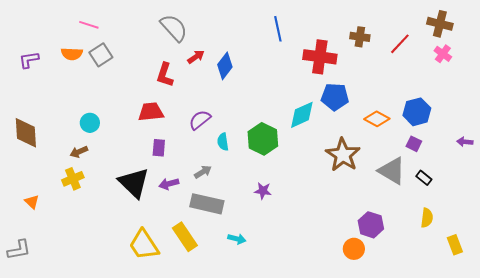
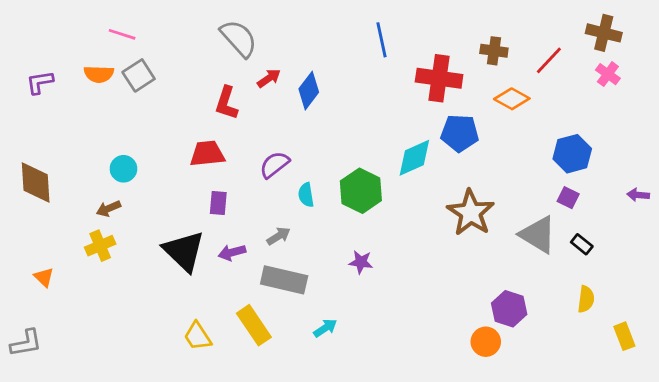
orange diamond: (377, 119) -> (512, 99), moved
cyan arrow: (237, 239) -> (325, 328), turned -48
yellow trapezoid: (144, 245) -> (198, 336), size x0.7

